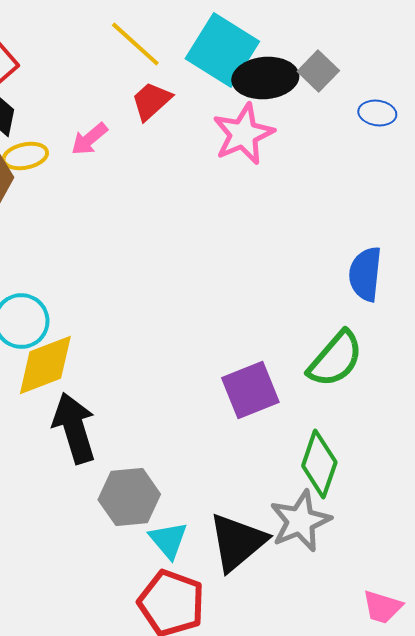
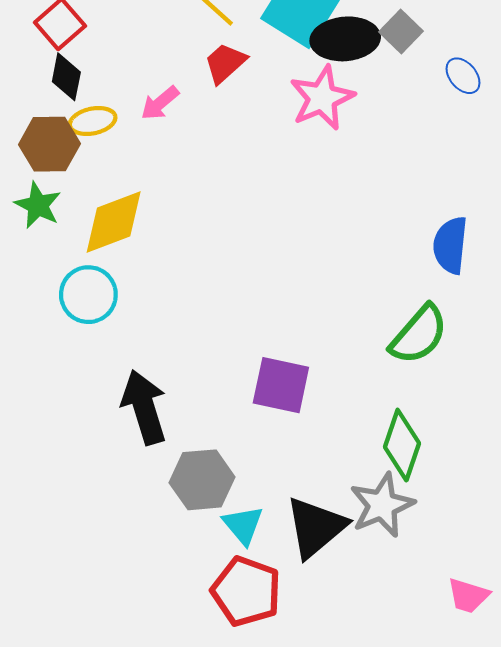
blue ellipse: (377, 113) -> (463, 76), turned 42
yellow diamond: (45, 365) -> (114, 222), moved
purple square: (250, 390) -> (281, 385), moved, turned 34

